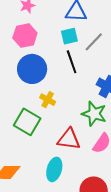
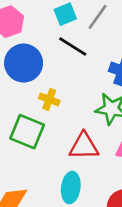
black line: (72, 62) -> (73, 47), turned -30

